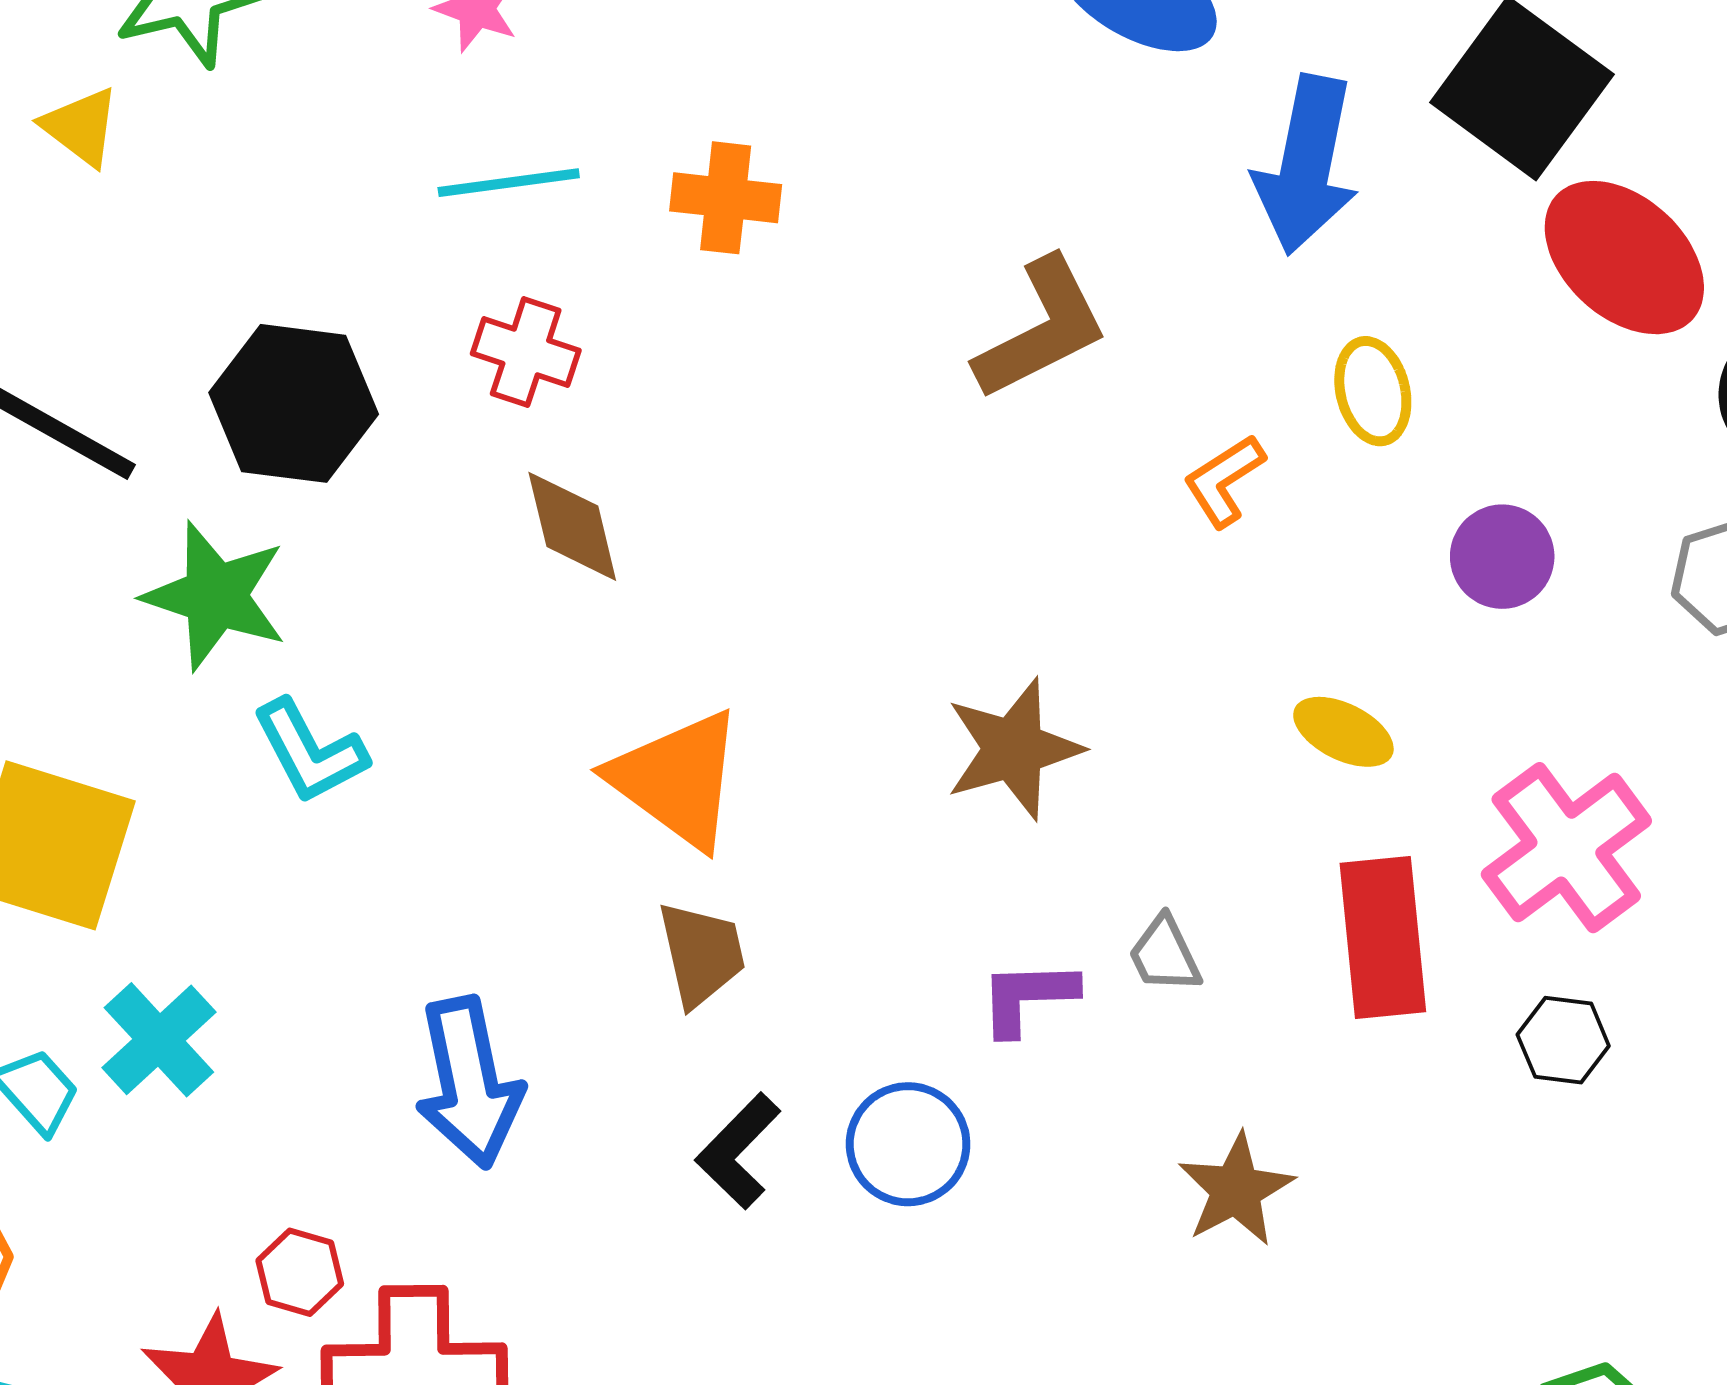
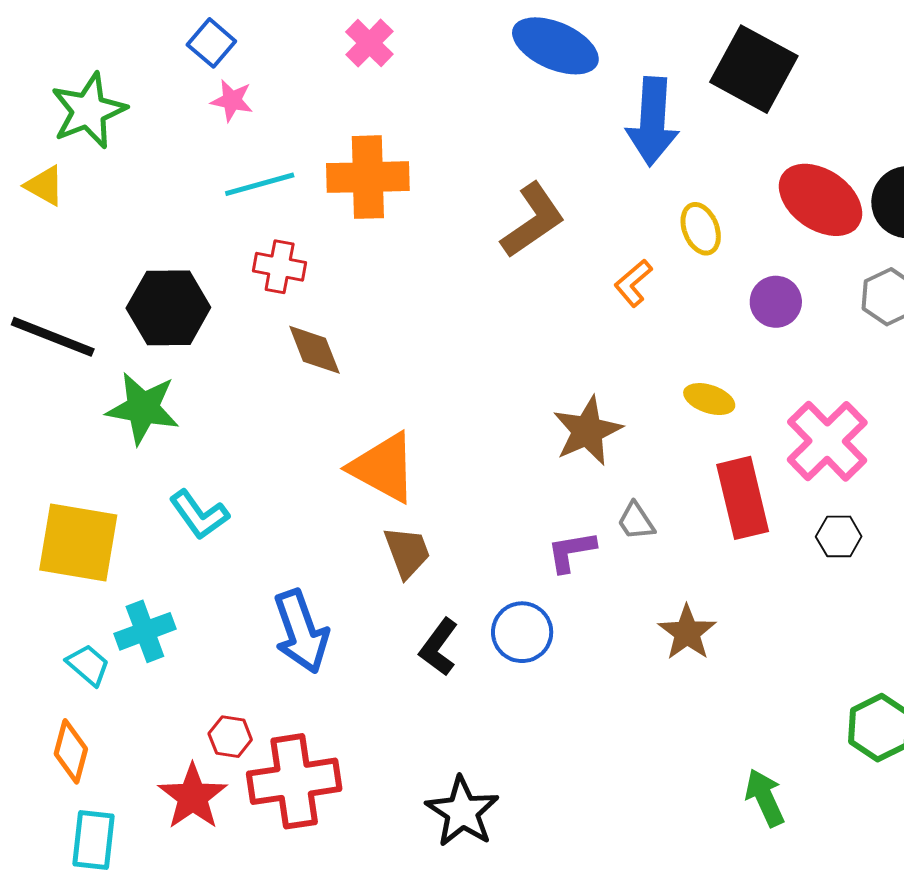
orange cross: (726, 198) -> (368, 177), size x1.5
red ellipse: (1624, 258) -> (820, 200), moved
brown star: (1013, 749) -> (587, 431), moved
cyan L-shape: (310, 752) -> (199, 515), moved
cyan cross: (159, 1040) -> (145, 631), turned 30

